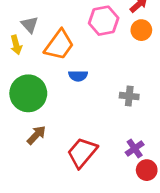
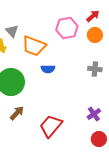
orange trapezoid: (59, 45) -> (34, 46), turned 75
gray cross: (129, 96) -> (95, 69), moved
purple cross: (135, 149) -> (94, 114), moved

